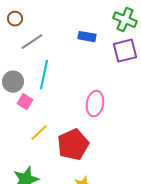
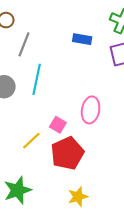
gray line: (32, 42) -> (24, 44), turned -35
pink square: (25, 102) -> (58, 125), moved

